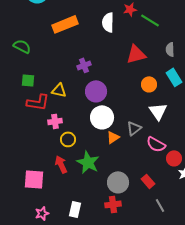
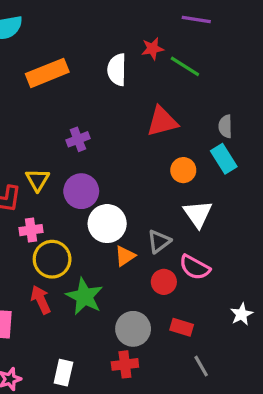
gray semicircle: (170, 49) -> (225, 126), moved
yellow triangle: (59, 90) -> (37, 180), turned 49
purple circle: (96, 91) -> (81, 191), moved
yellow circle: (68, 139) -> (52, 259), size x1.5
red circle: (174, 158) -> (164, 282), moved
red rectangle: (148, 181) -> (182, 327), turned -32

